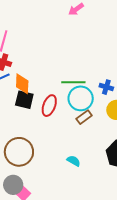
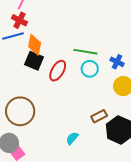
cyan circle: (81, 98) -> (90, 69), size x0.7
brown rectangle: (84, 117) -> (99, 116), moved
cyan semicircle: (74, 161) -> (72, 138), moved, turned -88

